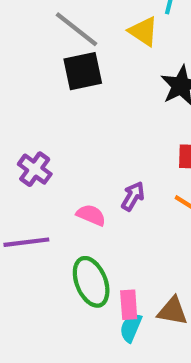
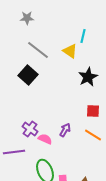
black square: (83, 71) -> (28, 75), moved, turned -36
purple cross: (35, 169) -> (30, 129), moved

